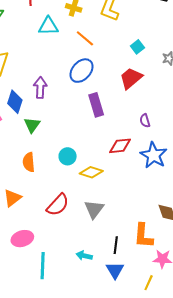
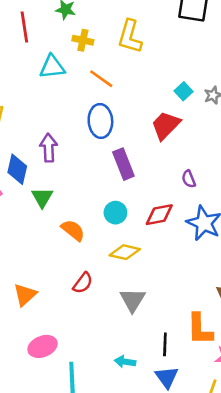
cyan square: (137, 47) -> (183, 91), moved
blue ellipse: (81, 71) -> (100, 121), turned -40
cyan circle: (68, 156) -> (115, 213), moved
orange semicircle: (29, 162) -> (73, 230), moved, turned 138
red semicircle: (58, 205) -> (83, 283), moved, size x0.7

